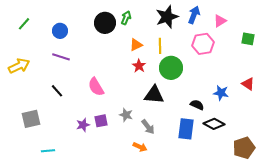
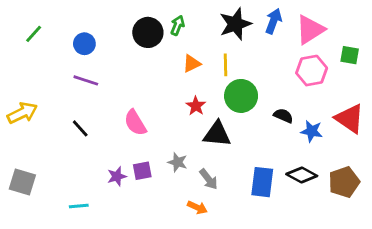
pink triangle: (220, 21) -> (310, 30), size x1.6
pink hexagon: (203, 44) -> (312, 71), moved
yellow arrow: (19, 66) -> (22, 113), moved
red star: (139, 66) -> (196, 106), moved
red triangle: (248, 84) -> (350, 119), size x1.6
black semicircle: (197, 105) -> (283, 116), moved
gray square: (31, 119) -> (22, 182), moved, turned 30
brown pentagon: (244, 148) -> (344, 182), moved
cyan line: (48, 151) -> (79, 206), moved

